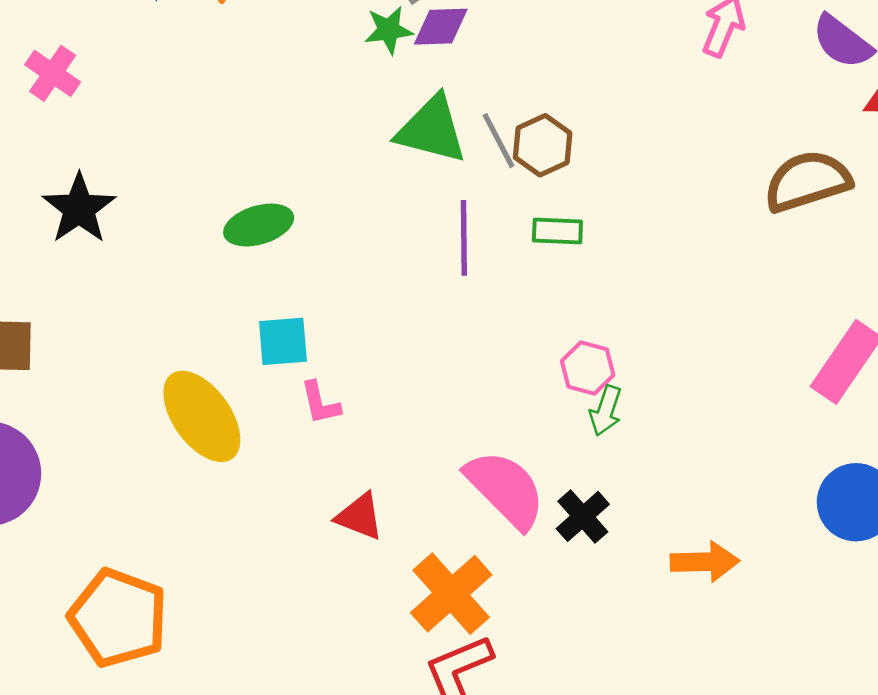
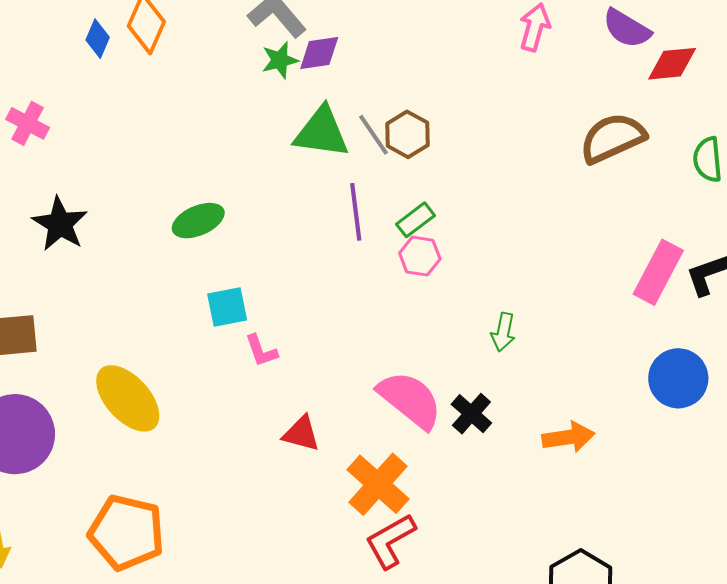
green rectangle: (557, 231) -> (415, 220), moved, turned -33
pink hexagon: (588, 368) -> (420, 256), moved
green arrow: (606, 411) -> (503, 332), moved
yellow ellipse: (202, 416) -> (128, 398), moved

